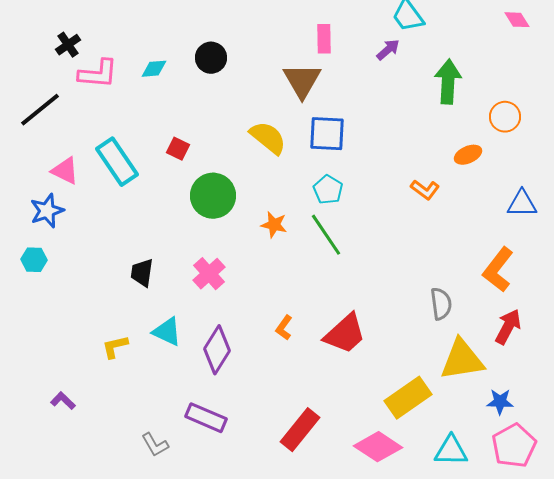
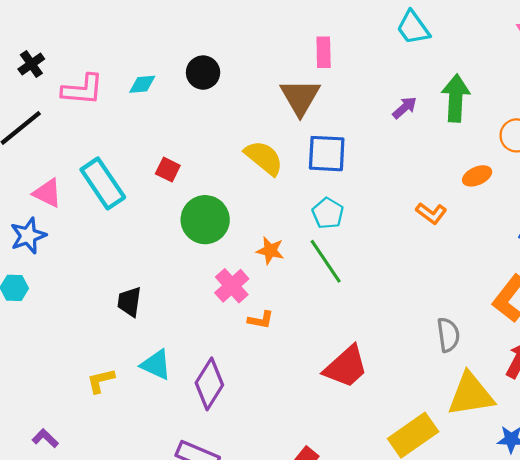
black cross: (68, 45) -> (31, 64), moved
purple arrow: (388, 50) -> (405, 108), moved
pink cross: (209, 274) -> (232, 286), moved
orange L-shape: (284, 328) -> (261, 320), moved, turned -115

